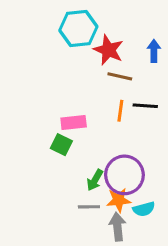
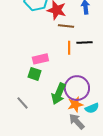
green arrow: (95, 180) -> (59, 94), size x1.5
gray line: (89, 207) -> (23, 103), moved, turned 56
gray arrow: (117, 227) -> (77, 121), turned -30

